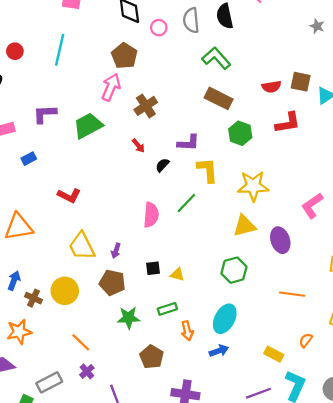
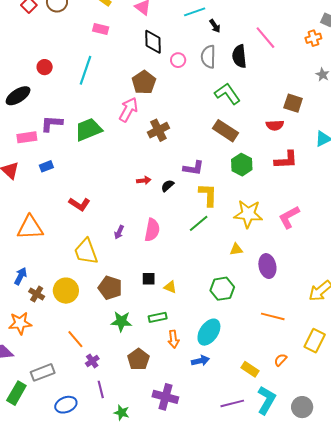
brown square: (301, 82) -> (293, 103), moved
purple L-shape: (45, 114) -> (52, 124), moved
green trapezoid: (88, 126) -> (88, 129), moved
red arrow: (138, 146) -> (144, 180), moved, turned -64
green line: (186, 203) -> (199, 223), moved
pink L-shape: (312, 206) -> (289, 217), moved
yellow triangle: (245, 226) -> (236, 249), size x0.6
purple arrow: (116, 251) -> (119, 232), moved
purple cross: (87, 371) -> (92, 361), moved

